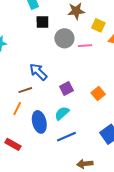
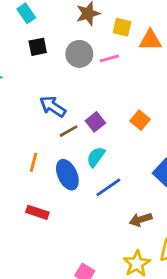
black square: (42, 22) -> (38, 47), moved
brown line: (25, 90) -> (69, 131), moved

